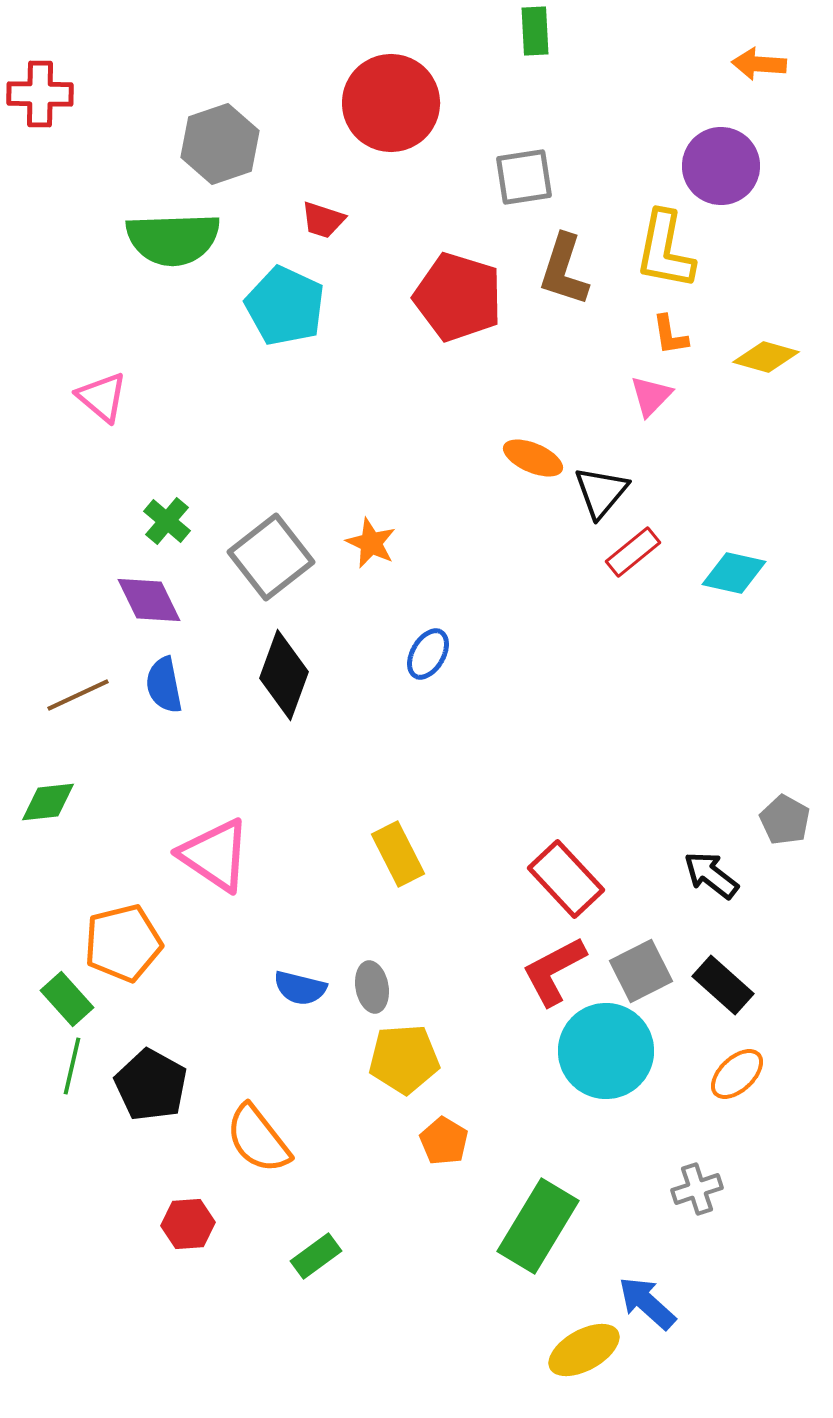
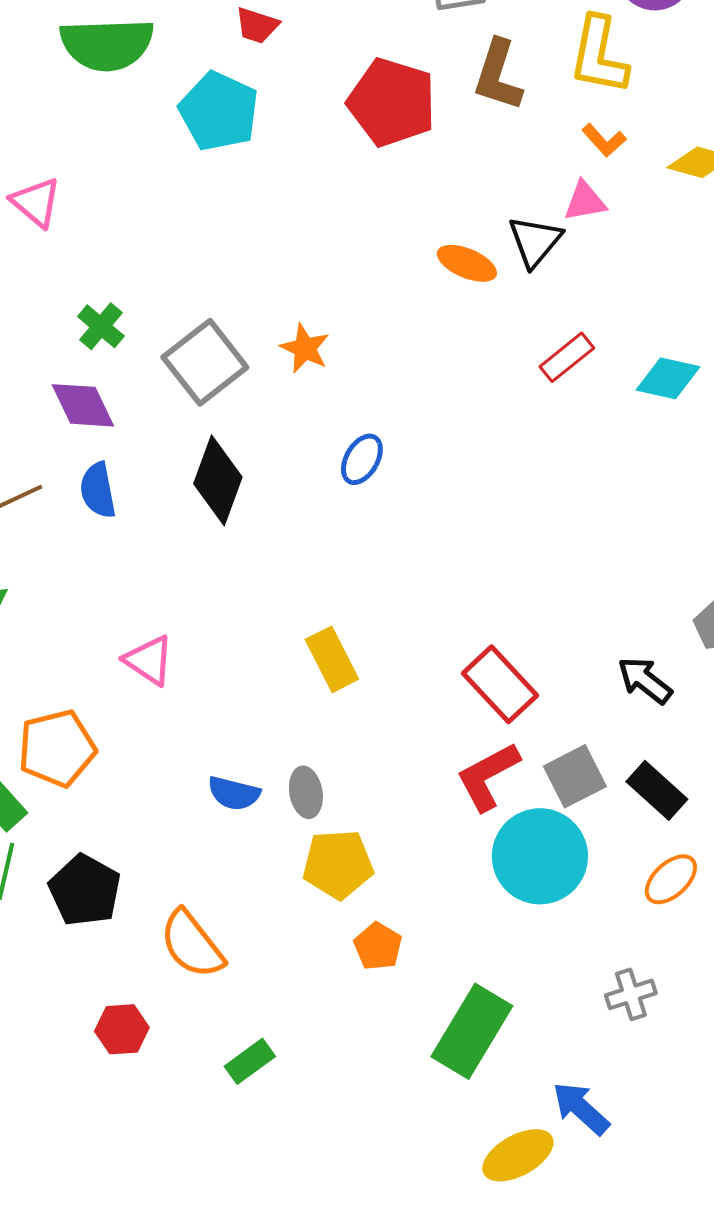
orange L-shape: (670, 335) -> (604, 140), turned -33
pink triangle: (651, 396) -> (585, 201), turned 36
black triangle: (601, 492) -> (535, 241), moved
pink triangle: (215, 855) -> (149, 660), size x0.7

